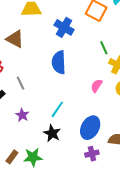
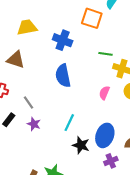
green line: (104, 48) -> (105, 54), turned -48
purple star: (22, 115) -> (34, 124), moved
black star: (52, 133) -> (81, 145), moved

